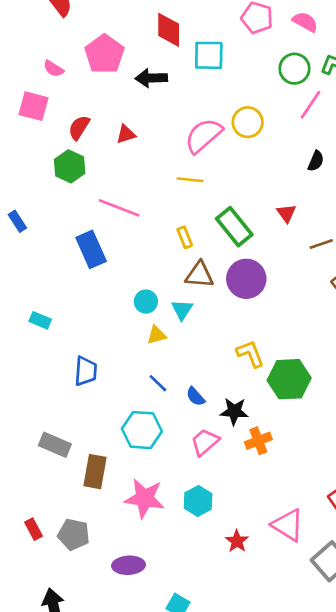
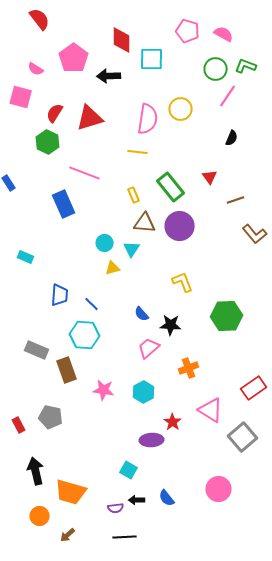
red triangle: (126, 134) -> (90, 118), size x1.8
pink semicircle: (203, 136) -> (148, 119), turned 140
green hexagon: (289, 379) -> (227, 316), moved
blue line: (158, 383) -> (92, 304), moved
cyan hexagon: (142, 430) -> (85, 335), moved
orange cross: (258, 441) -> (189, 368), moved
brown rectangle: (95, 472) -> (67, 370), turned -30
pink star: (145, 498) -> (104, 390), size x0.7
red rectangle: (33, 529) -> (19, 425), moved
purple ellipse: (129, 565) -> (152, 440), moved

